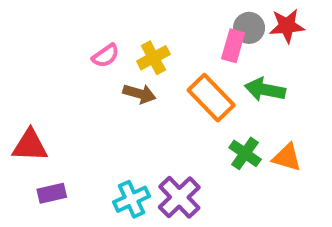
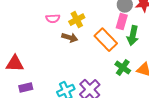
pink rectangle: (233, 46) -> (122, 22), moved
pink semicircle: (106, 56) -> (53, 19), turned 32
green arrow: (265, 90) -> (133, 36), turned -90

